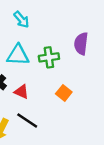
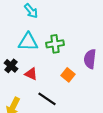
purple semicircle: (81, 44) -> (90, 59), moved
black line: (27, 120) -> (47, 99), moved

